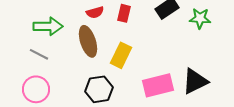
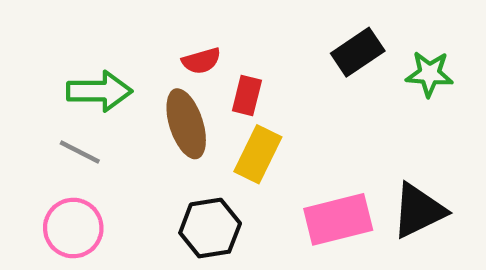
red rectangle: (124, 13) -> (247, 96), moved

